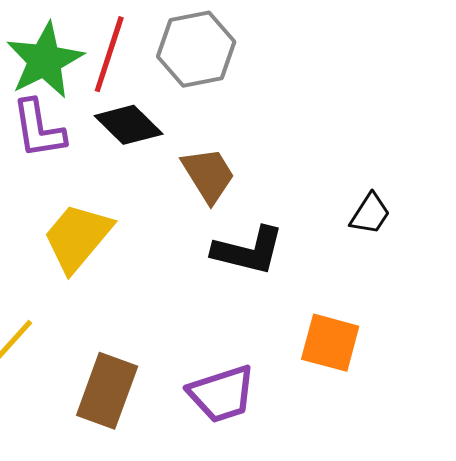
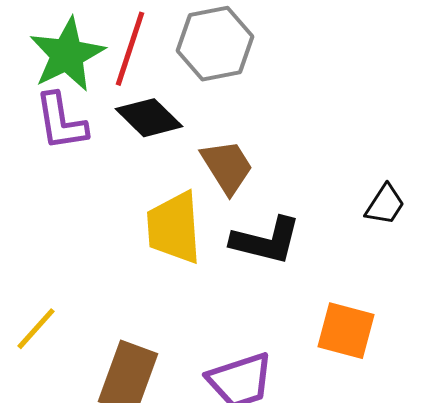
yellow trapezoid: (77, 237) -> (174, 228), moved, turned -44

